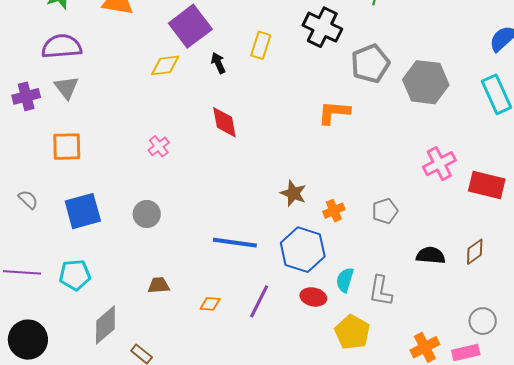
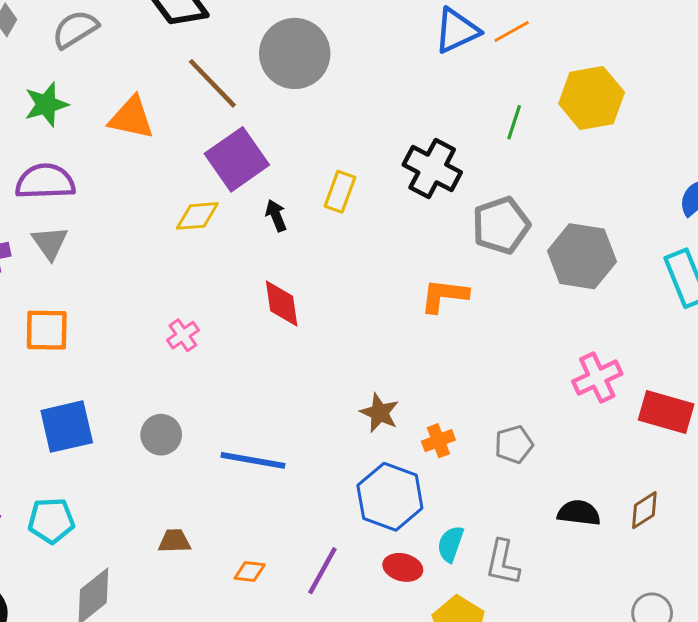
blue line: (235, 243) -> (253, 460), moved

